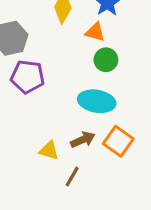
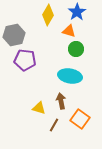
brown arrow: (83, 140) -> (61, 101), turned -77
orange square: (118, 141) -> (80, 119), moved

